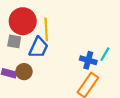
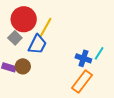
yellow line: (46, 29) -> (45, 28), turned 30
gray square: (14, 41) -> (15, 38), turned 32

